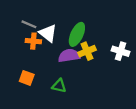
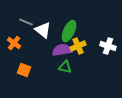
orange cross: (33, 41) -> (14, 43), moved, turned 32
green triangle: (59, 86) -> (65, 67), moved

